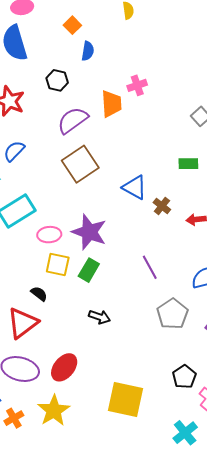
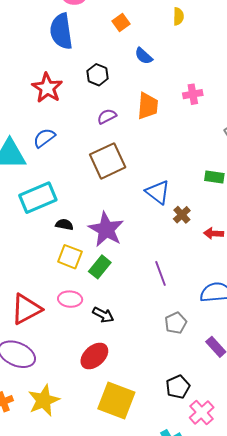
blue semicircle: (88, 51) -> (144, 56), moved, turned 114
pink cross: (137, 85) -> (193, 94), moved
purple semicircle: (73, 120) -> (107, 116), size x0.6
pink ellipse: (49, 235) -> (70, 299), moved
black semicircle: (39, 294) -> (64, 225), moved, turned -36
gray pentagon: (172, 314) -> (176, 323), size x0.7
red ellipse: (64, 367) -> (94, 356), moved

